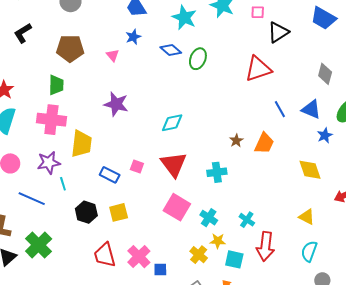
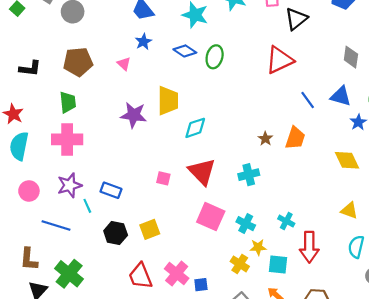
black L-shape: (23, 33) -> (30, 68), moved, turned -135
yellow trapezoid: (81, 144) -> (168, 101), moved
blue rectangle: (110, 175) -> (111, 190), moved

